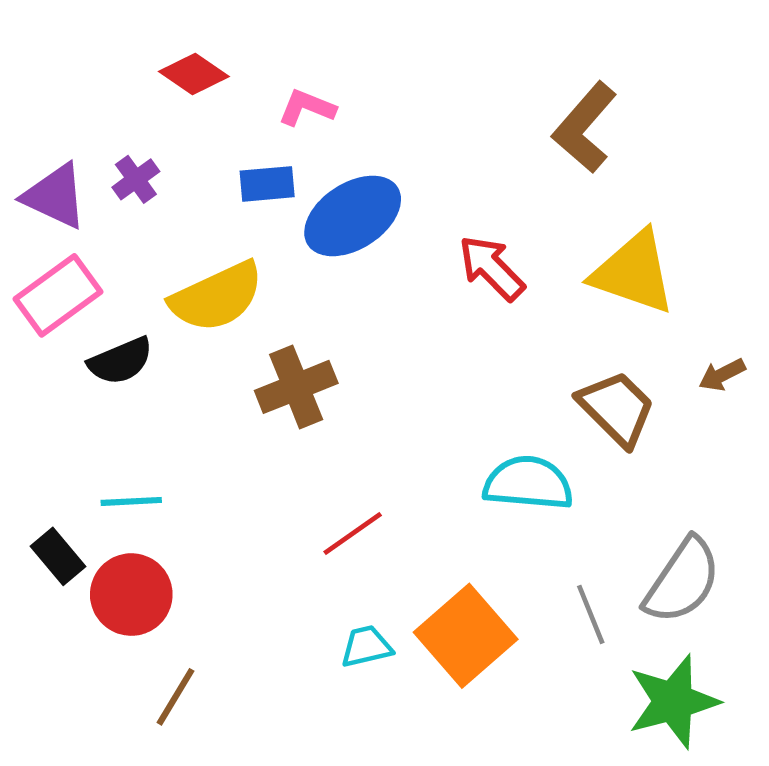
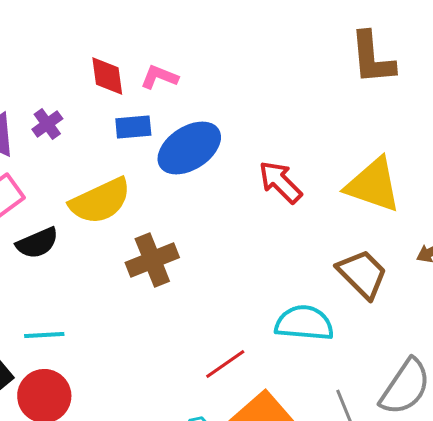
red diamond: (194, 74) -> (107, 76), moved, turned 48
brown L-shape: (585, 127) -> (372, 58), moved, turned -46
red line: (353, 533) -> (225, 364), moved

